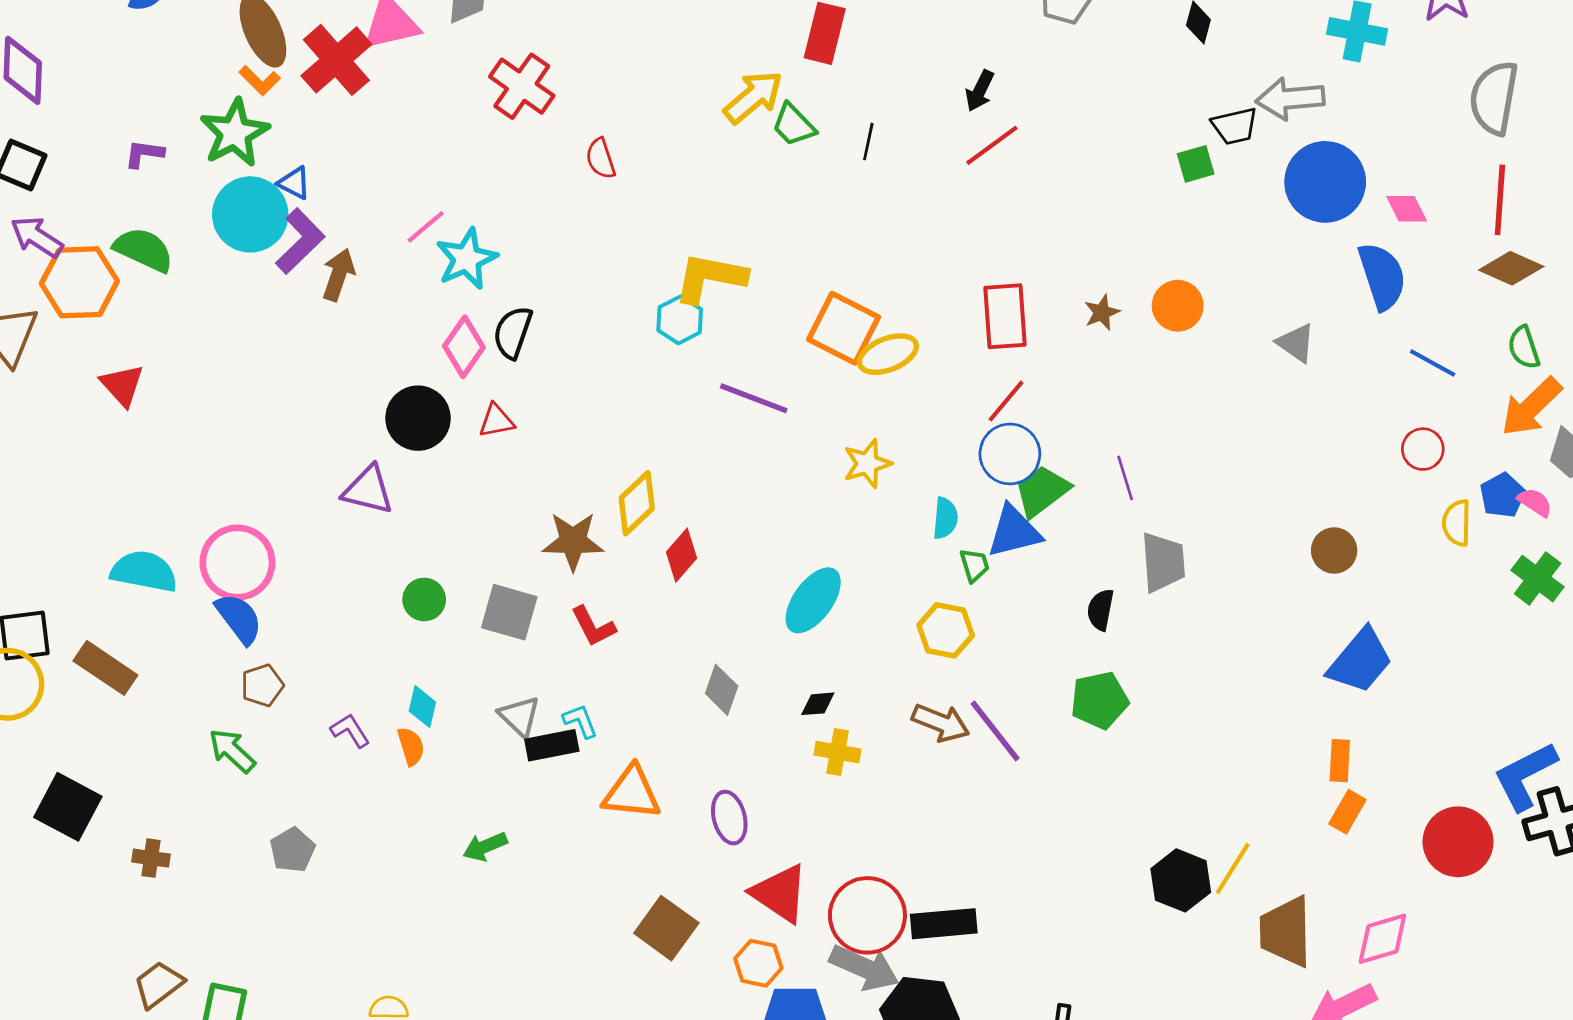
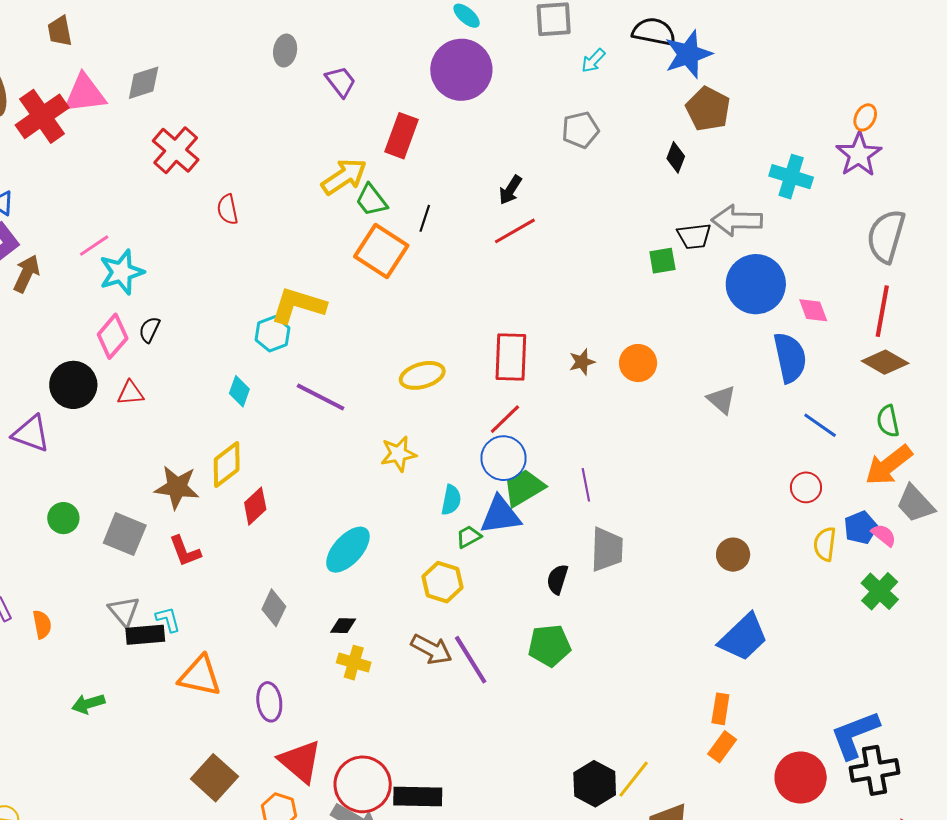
orange square: (844, 328) -> (381, 251), moved
black semicircle: (513, 332) -> (149, 330), size x0.7
green trapezoid: (974, 565) -> (469, 537), turned -108
cyan diamond: (422, 707) -> (239, 391), moved

